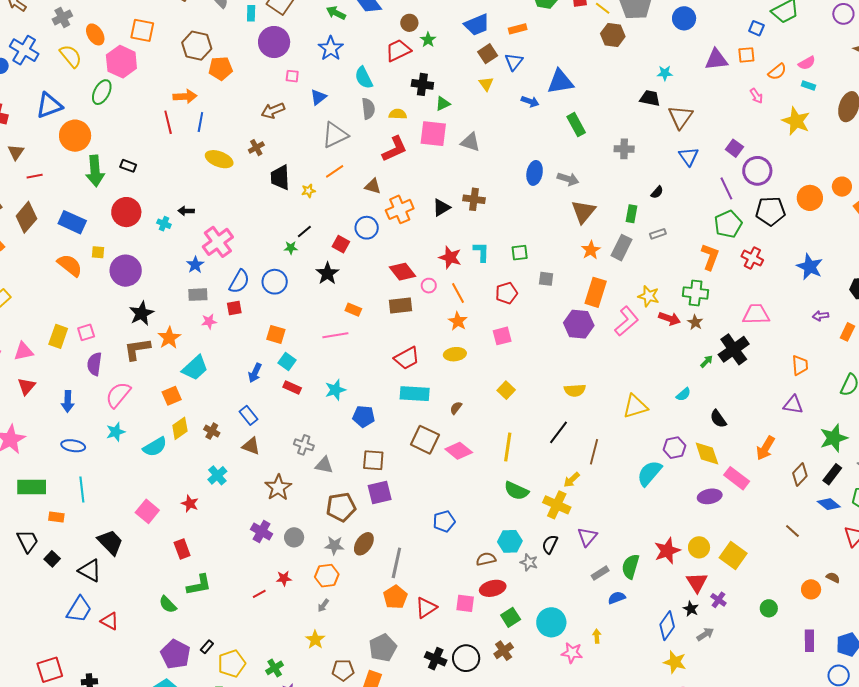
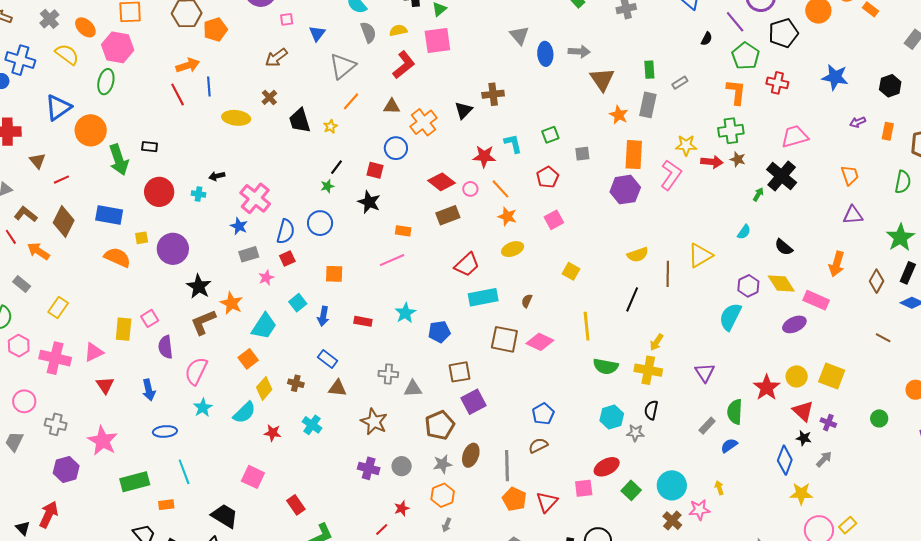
gray triangle: (470, 142) -> (519, 35), moved, turned 45
black semicircle: (657, 192) -> (707, 39), moved
cyan square: (287, 361) -> (298, 303), moved, turned 30
brown line: (594, 452) -> (668, 274), moved
red star: (190, 504) -> (273, 433), moved
purple triangle: (587, 537) -> (705, 373), moved
brown semicircle: (486, 559) -> (538, 445), moved
brown cross: (504, 651) -> (672, 521), moved

